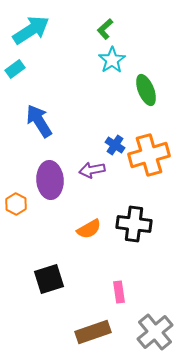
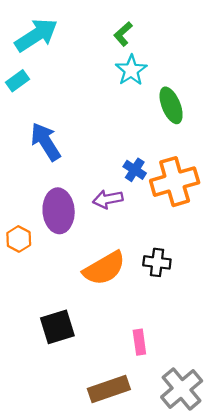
black cross: (134, 224) -> (157, 262), size x0.7
orange semicircle: (89, 229) -> (104, 268), size x1.5

